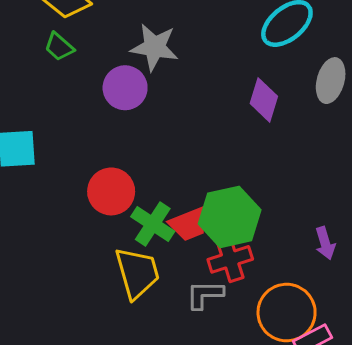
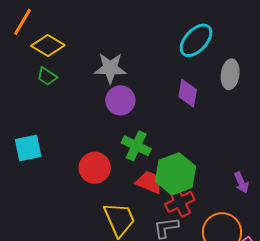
purple circle: (125, 88) -> (120, 100), moved
green cross: (153, 224) -> (136, 146), moved
red trapezoid: (189, 224) -> (149, 182), turned -128

